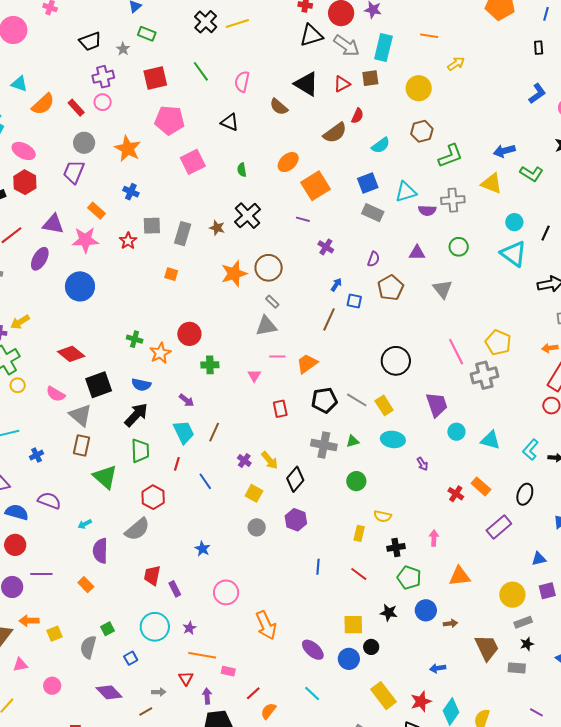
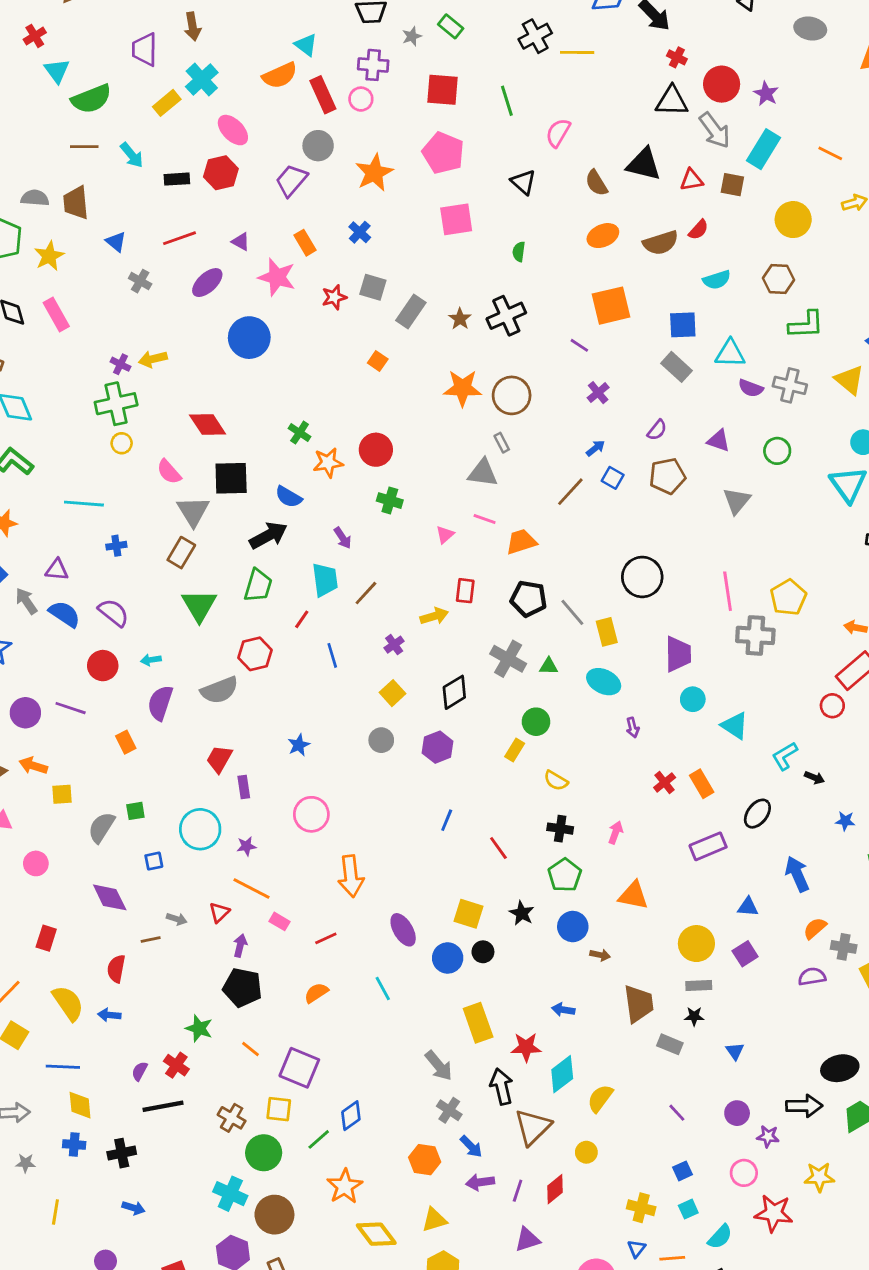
cyan triangle: (19, 84) -> (306, 45), moved
black triangle: (306, 84) -> (644, 164), turned -36
red rectangle: (76, 108) -> (323, 95), size x1.4
orange ellipse: (288, 162) -> (603, 236), moved
purple triangle: (53, 224) -> (241, 242), size x0.6
yellow arrow: (270, 460) -> (434, 616), moved, turned -84
yellow rectangle: (359, 533) -> (515, 750), moved
red circle: (15, 545) -> (103, 666), moved
purple square: (547, 591) -> (745, 954), turned -36
red line: (253, 693) -> (326, 938), moved

